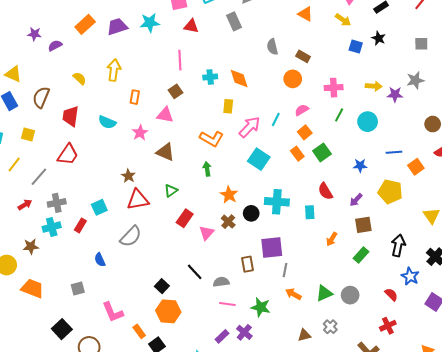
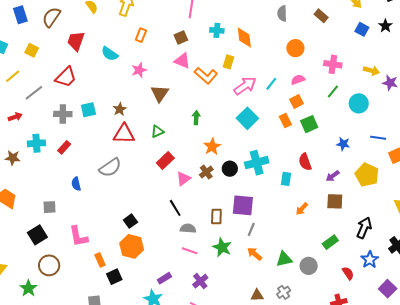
brown rectangle: (303, 56) -> (321, 16), moved
pink triangle: (165, 115) -> (182, 61), moved
orange L-shape: (212, 139) -> (206, 75), moved
brown triangle: (165, 152) -> (160, 94), turned 30
cyan cross: (277, 202) -> (257, 163), turned -30
gray cross: (57, 203) -> (63, 114), moved
cyan square: (99, 207) -> (88, 110), moved
green rectangle: (361, 255) -> (330, 242), moved
black line: (195, 272) -> (175, 208), moved
green star: (261, 307) -> (222, 247), moved
black square: (62, 329) -> (37, 235), moved
purple rectangle: (222, 336) -> (164, 278), moved

